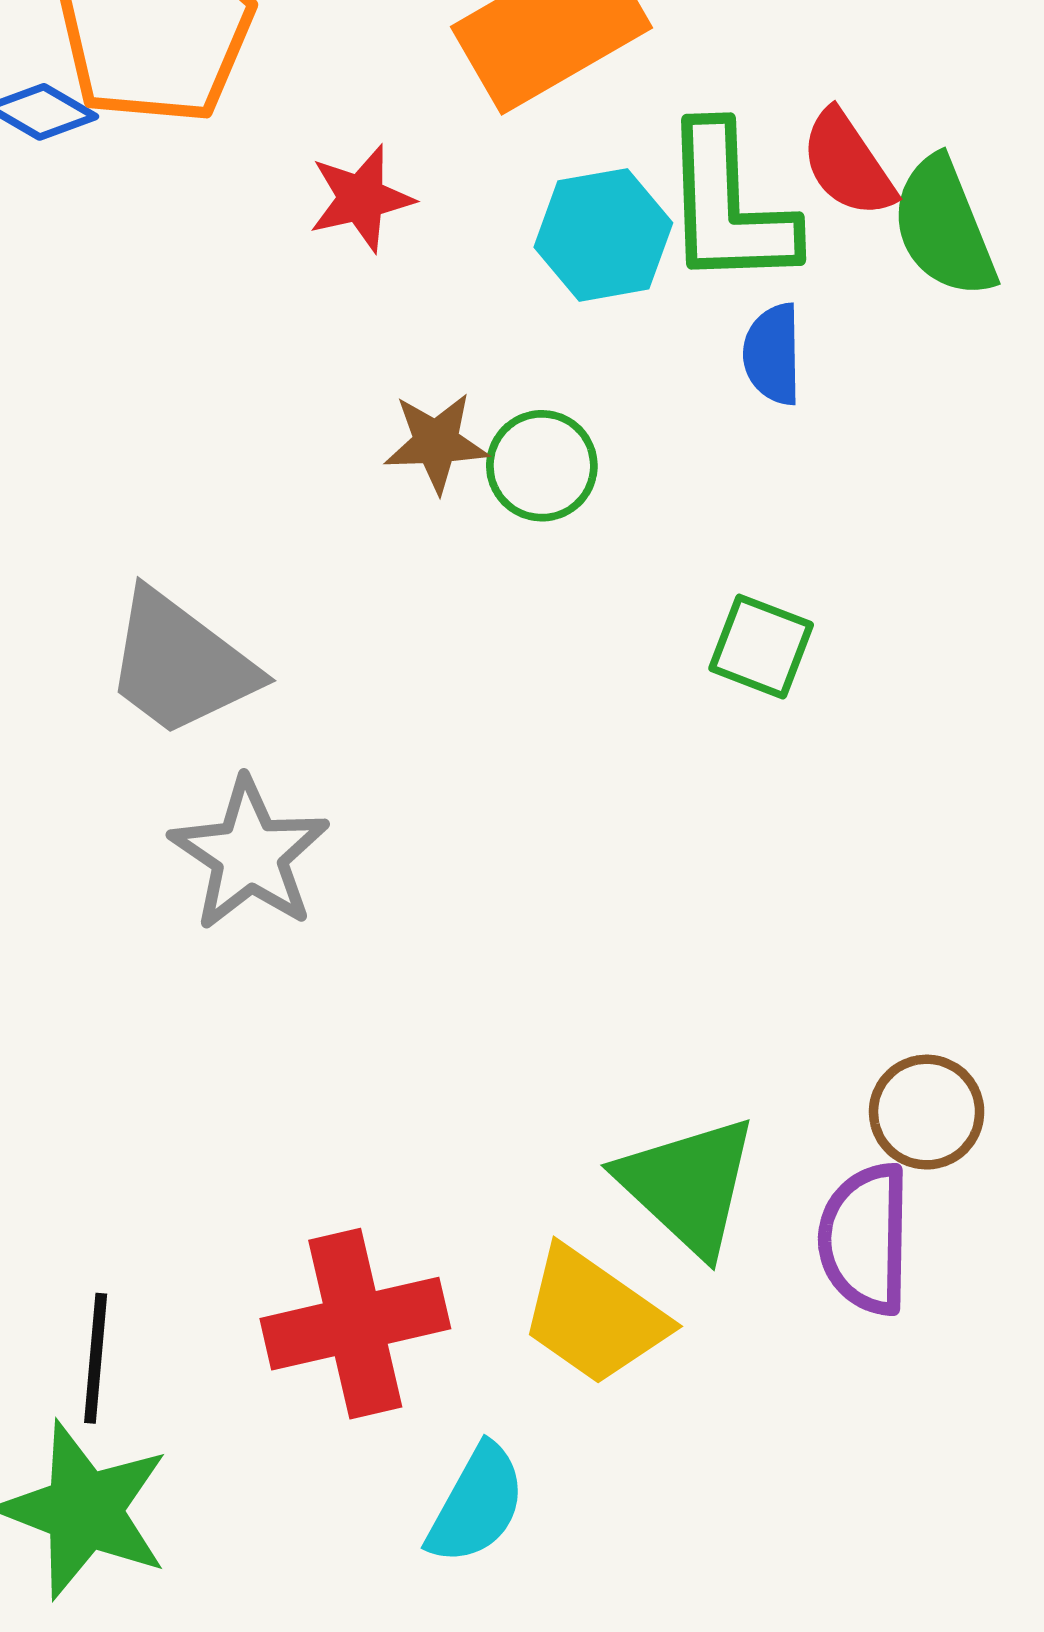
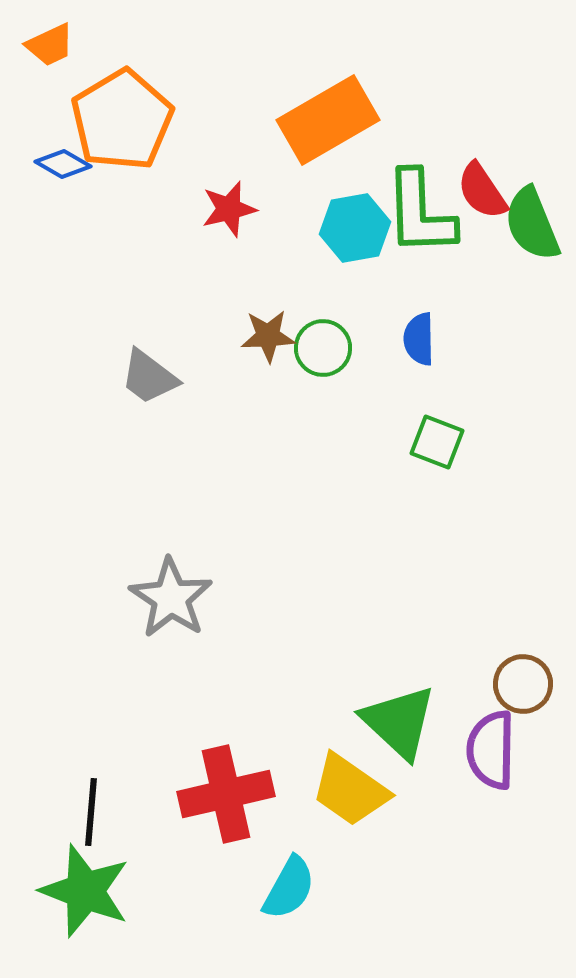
blue semicircle: (773, 354) -> (419, 339), moved
gray trapezoid: (180, 664) -> (149, 377), moved, size x0.7
gray star: (249, 854) -> (171, 598), moved

